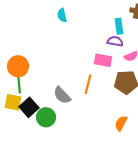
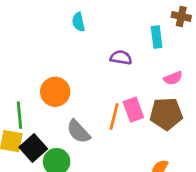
purple semicircle: (115, 41) -> (121, 58), moved
pink rectangle: (103, 60) -> (133, 110), moved, turned 60
orange circle: (18, 66) -> (55, 92), moved

